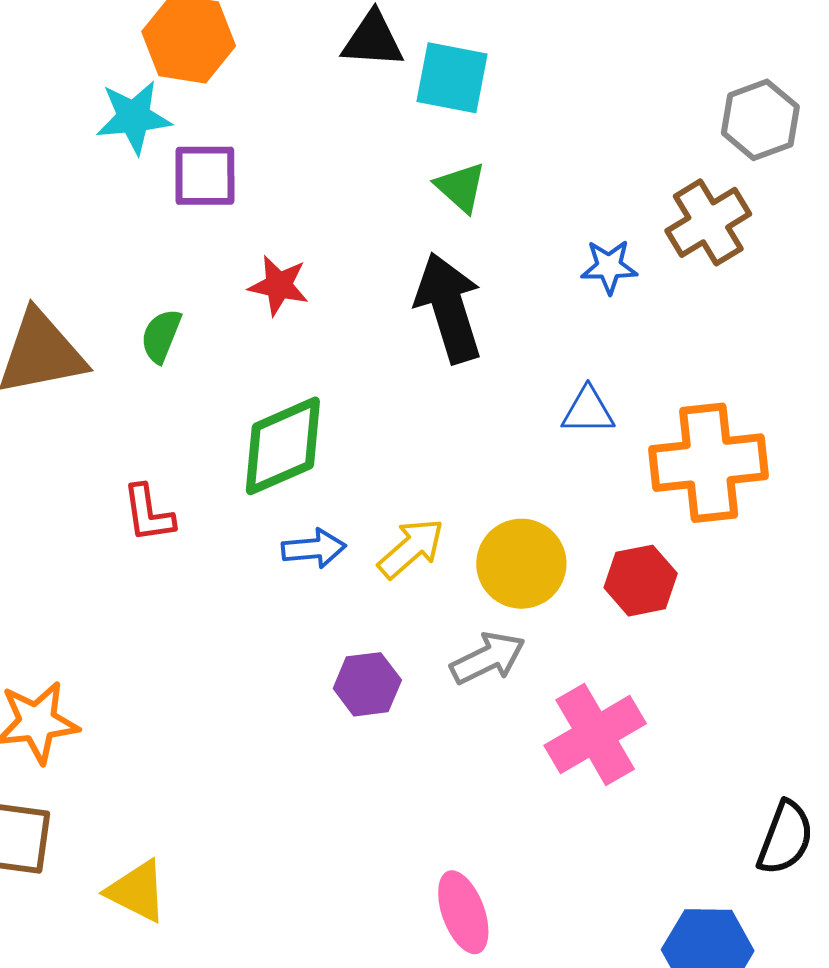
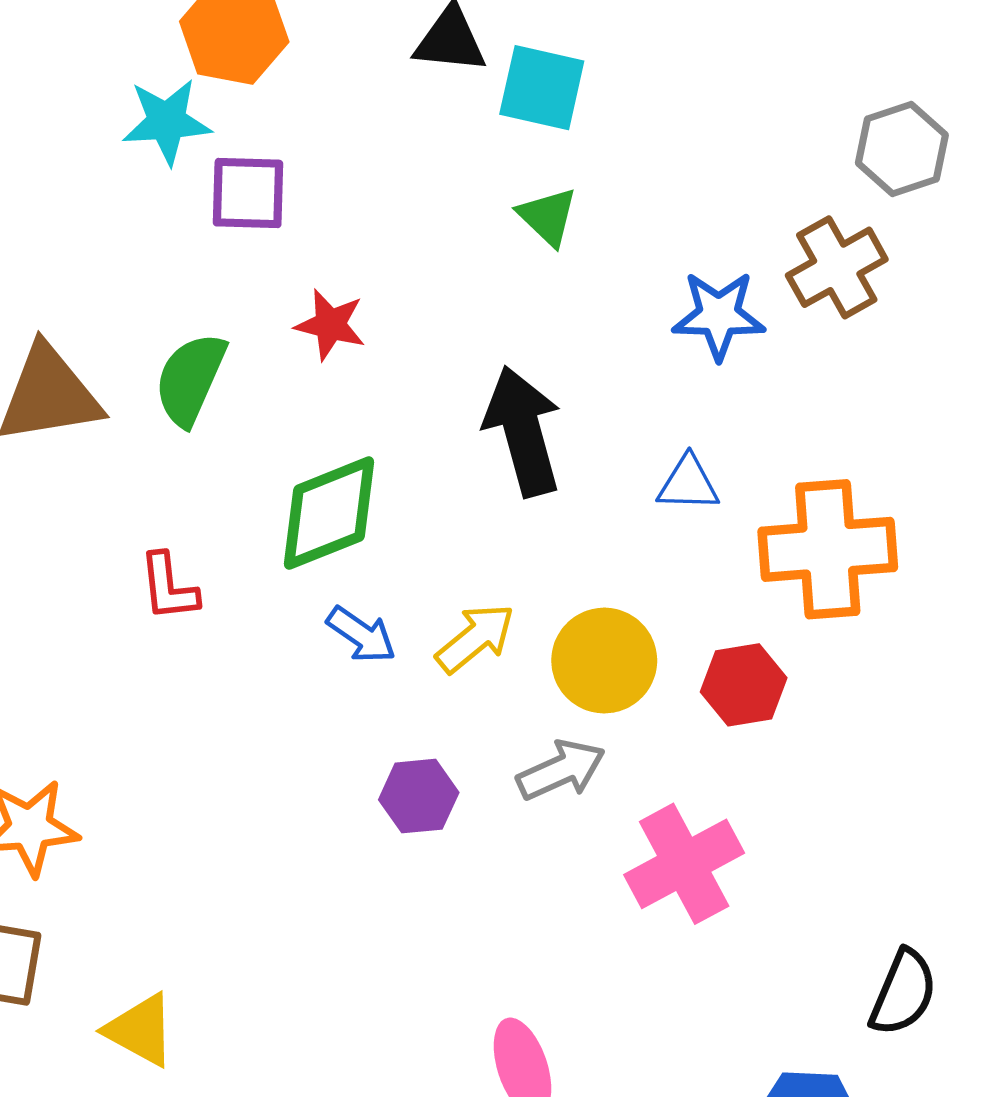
blue star: (609, 267) -> (719, 315), size x1.4
black arrow: (449, 308) -> (523, 431), moved
green semicircle: (161, 336) -> (190, 379), size x1.5
blue arrow: (314, 549) -> (361, 635), turned 38

